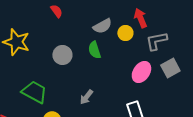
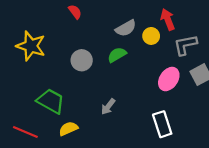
green semicircle: (94, 50) -> (117, 55), turned 78

